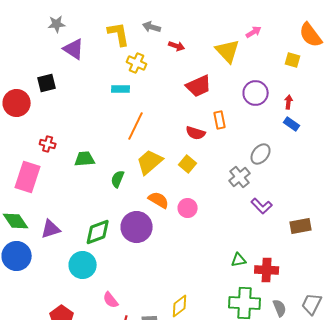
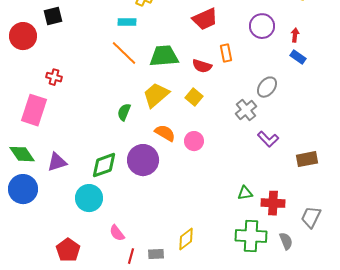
orange line: (136, 126) -> (124, 53), moved, turned -72
green trapezoid: (85, 159) -> (164, 56), moved, size x1.4
gray trapezoid: (312, 304) -> (311, 217), moved

